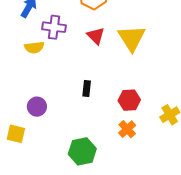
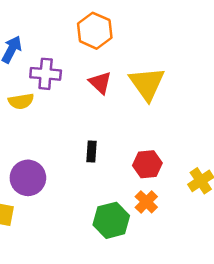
purple circle: (37, 107) -> (28, 178), size x1.4
green hexagon: (82, 151) -> (111, 220), moved

